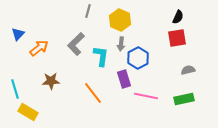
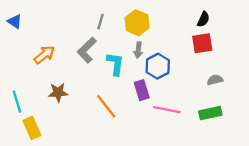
gray line: (88, 11) -> (100, 22), moved
blue triangle: (18, 34) -> (15, 22), moved, turned -40
yellow rectangle: (28, 112) -> (32, 128), turned 36

